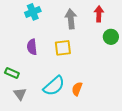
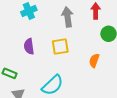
orange semicircle: (77, 89) -> (94, 61), moved

